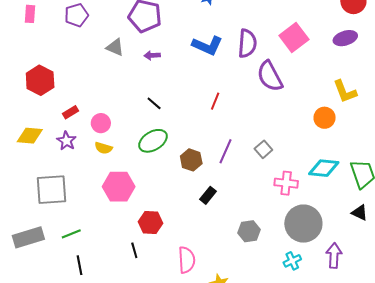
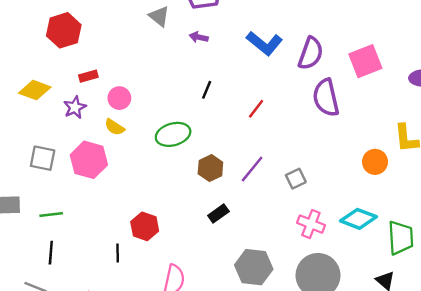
black line: (154, 103) -> (207, 90), moved, turned 56
pink hexagon: (119, 187) -> (89, 160), moved
gray square: (52, 190) -> (43, 158), size x0.7
gray hexagon: (249, 231) -> (254, 267), size x1.4

